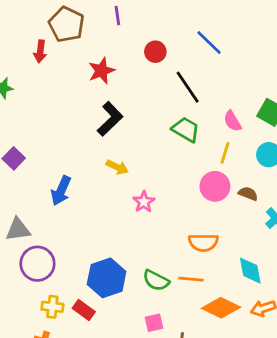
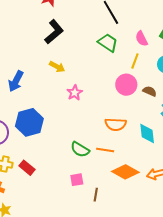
cyan diamond: (250, 271) -> (147, 133), moved
blue hexagon: (107, 278) -> (29, 122), moved

